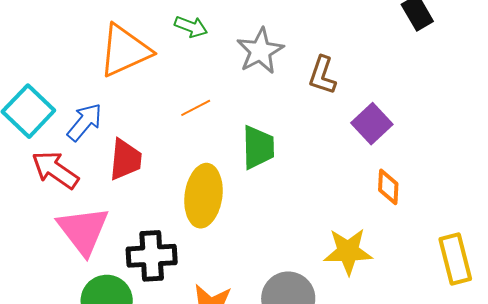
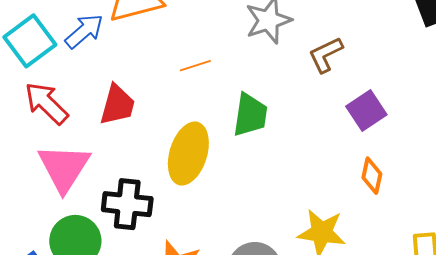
brown L-shape: (322, 75) -> (326, 55), turned 36
blue arrow: (85, 122) -> (84, 31), moved

